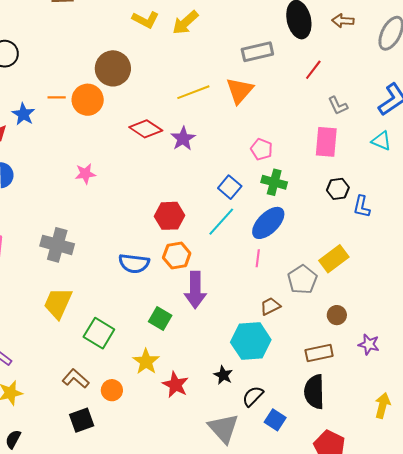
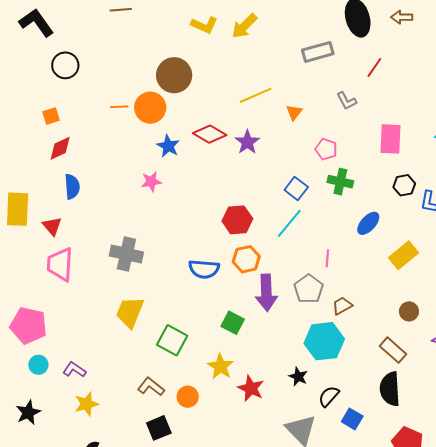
orange triangle: (240, 91) -> (294, 112), moved, size x0.6
gray L-shape: (338, 106) -> (346, 101), moved
blue star: (23, 114) -> (168, 146), moved
blue ellipse: (268, 223) -> (368, 223), moved, size x0.7
gray pentagon: (302, 280) -> (309, 289), moved
brown rectangle: (319, 353) -> (393, 350), turned 56

